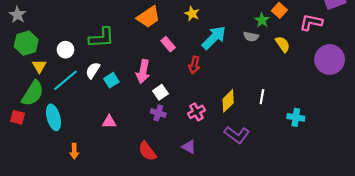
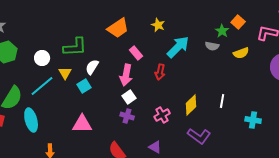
yellow semicircle: (283, 44) -> (241, 53), turned 105
yellow triangle: (39, 66) -> (65, 73), moved
white semicircle: (93, 70) -> (92, 67), moved
pink arrow: (143, 71) -> (126, 75), moved
pink triangle: (109, 122) -> (82, 124), size x1.5

